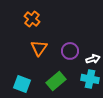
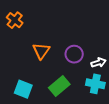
orange cross: (32, 19) -> (15, 20), moved

